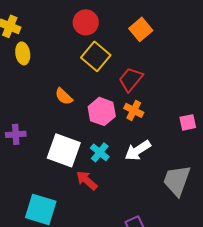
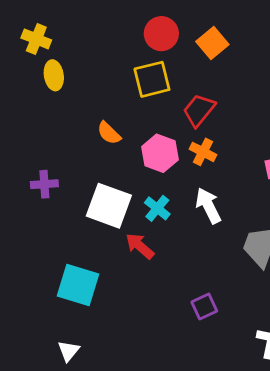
red circle: (86, 22) -> (161, 34), moved
yellow square: (96, 56) -> (152, 79), turned 36
white arrow: (138, 150) -> (208, 206), turned 96

